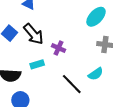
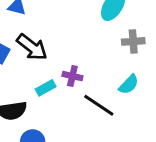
purple cross: (58, 48) -> (72, 76), moved

